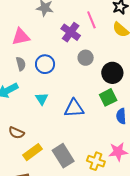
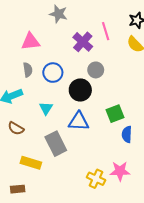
black circle: (112, 73) -> (80, 90), moved
brown semicircle: (16, 133) -> (16, 128), moved
yellow rectangle: (33, 152) -> (31, 163), turned 48
gray rectangle: (63, 156) -> (56, 144), moved

